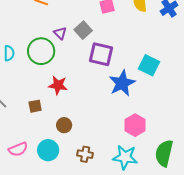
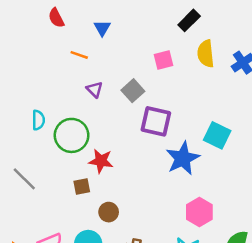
purple triangle: (60, 33) -> (95, 89), moved
green circle: (41, 51) -> (72, 135), moved
brown square: (35, 106) -> (82, 187), moved

